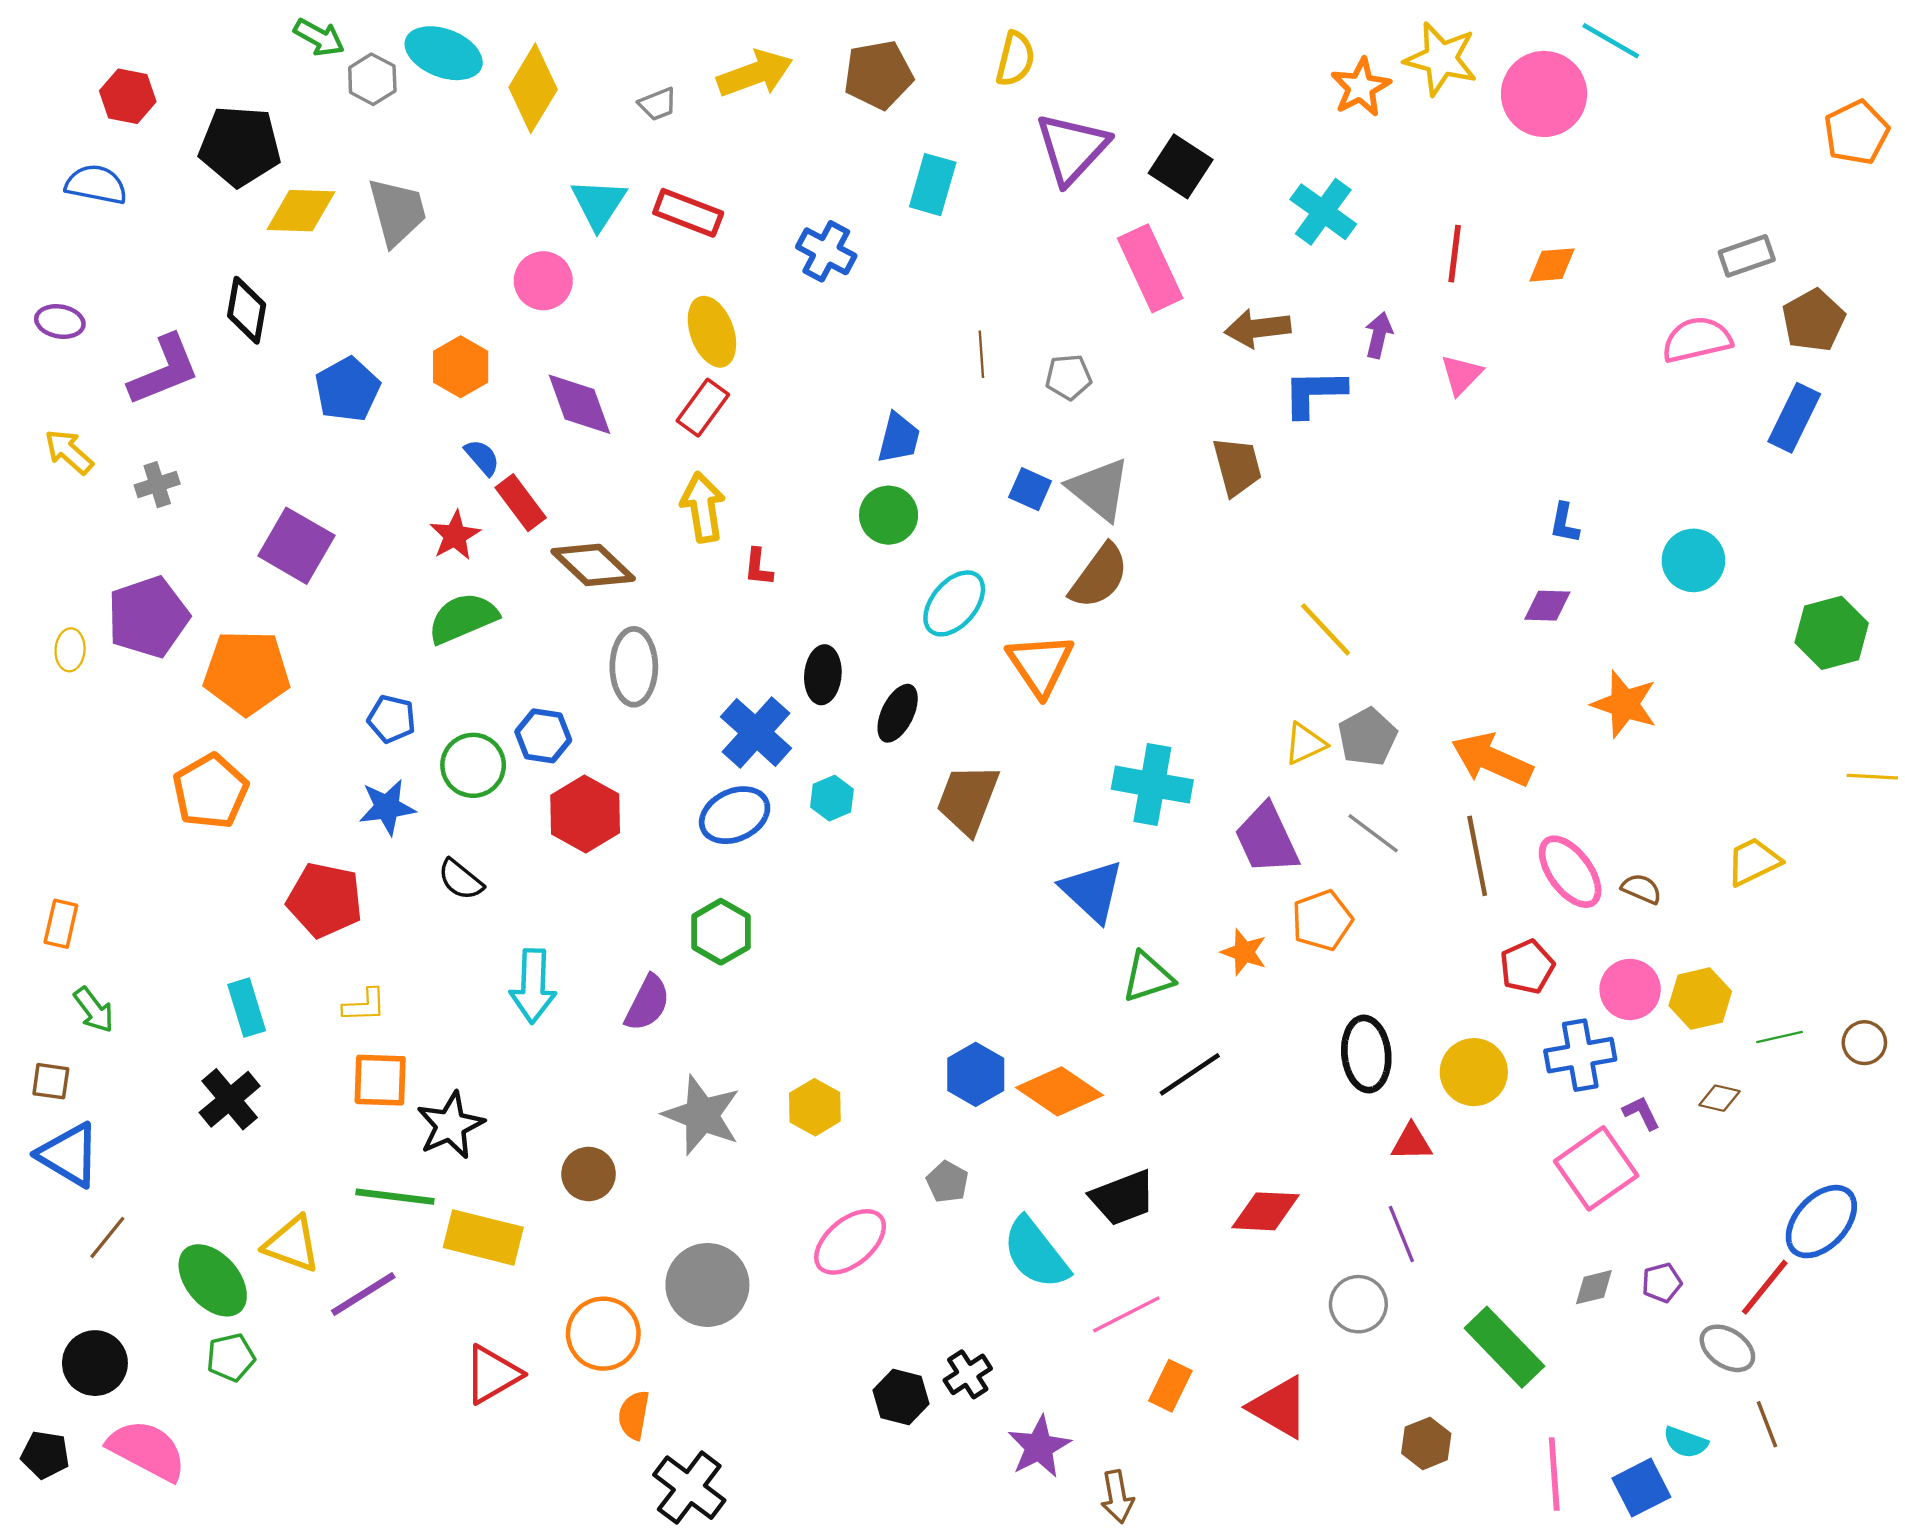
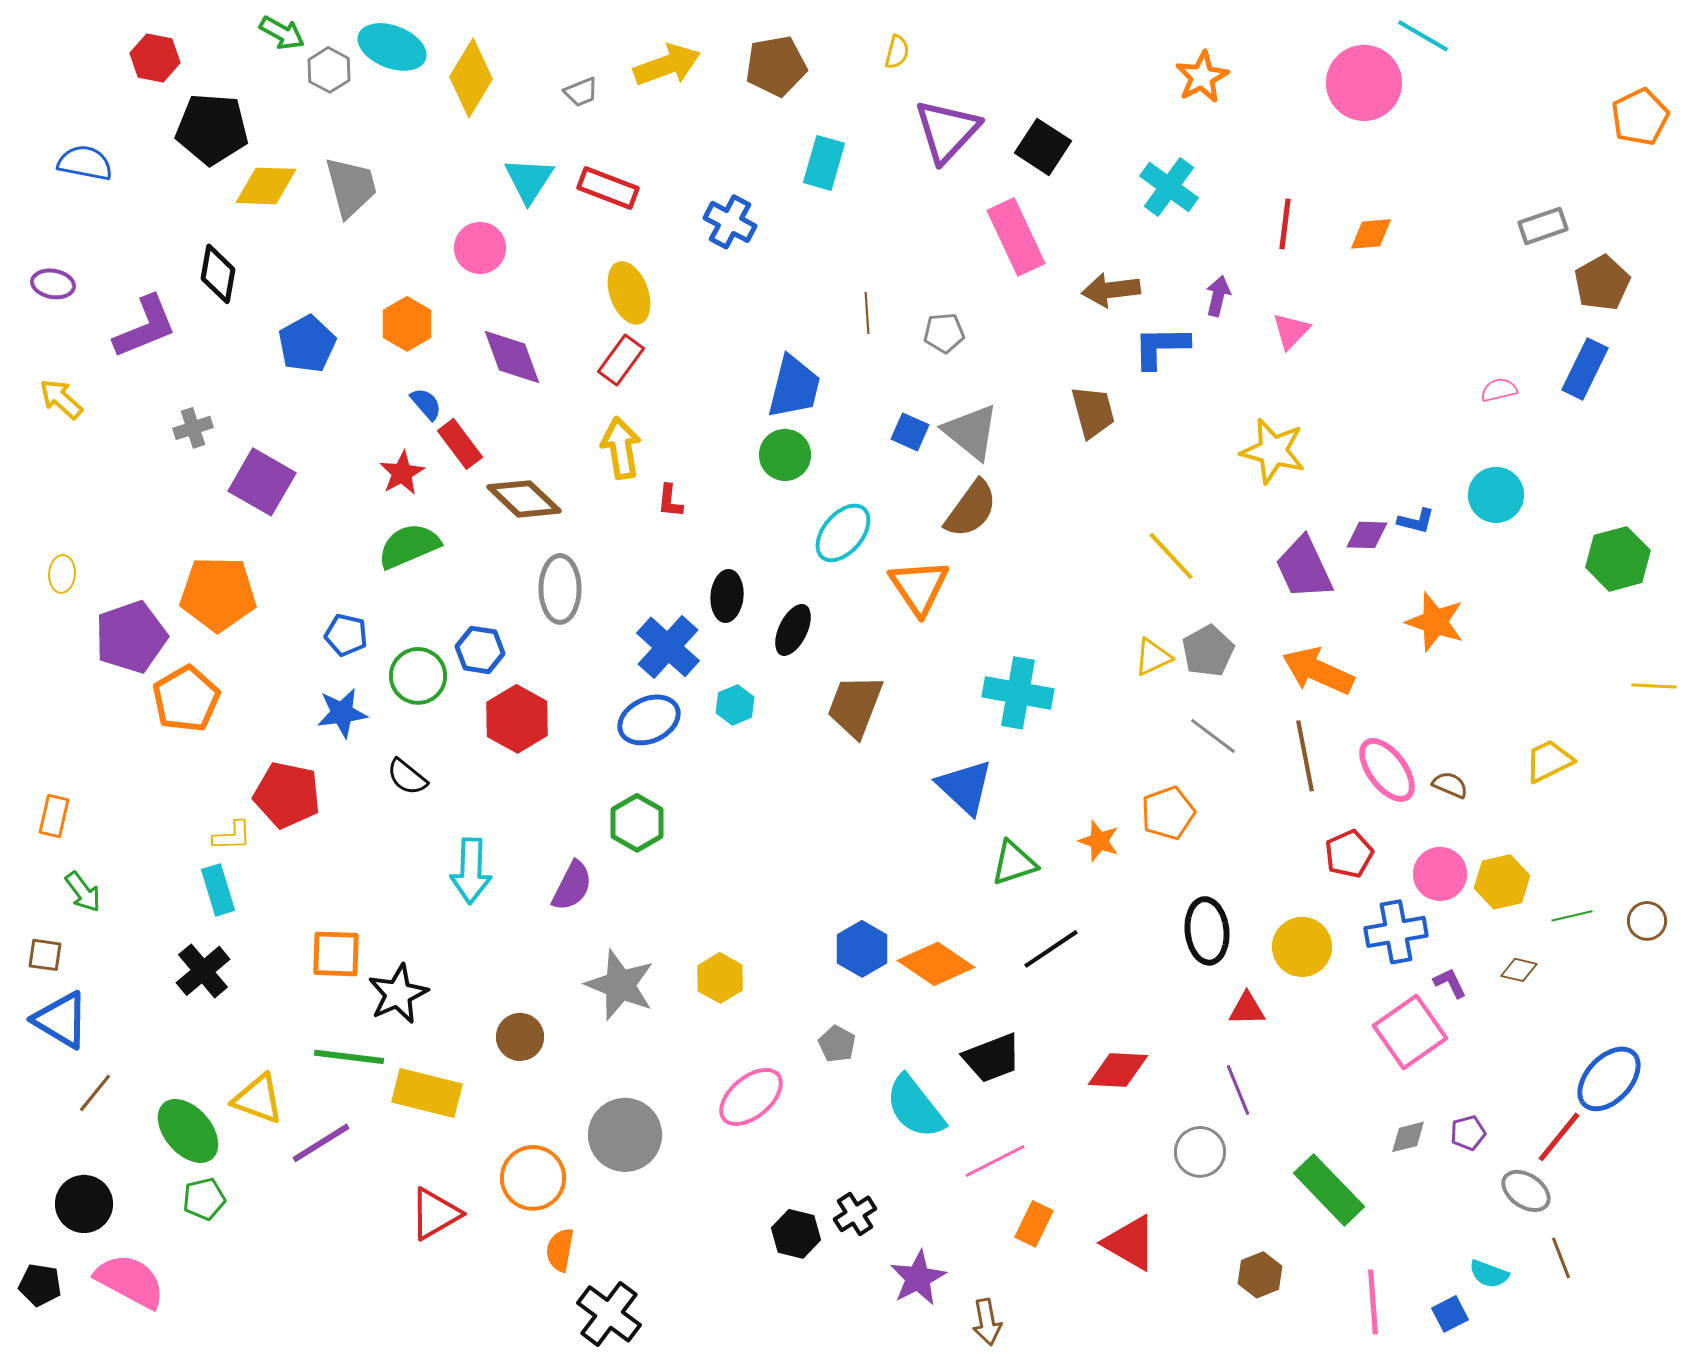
yellow semicircle: (1015, 59) -> (897, 52), size x0.7
yellow star: (1441, 59) -> (1273, 451), moved
red hexagon: (128, 96) -> (155, 58), moved
pink semicircle: (1697, 340) -> (1499, 390), moved, size x0.6
blue trapezoid: (899, 438) -> (794, 387), size x1.4
gray cross: (157, 485) -> (193, 428), moved
blue L-shape: (1564, 523) -> (1416, 521), moved, turned -87
purple pentagon: (148, 617) -> (131, 637), moved
purple trapezoid: (1267, 839) -> (1304, 568), moved
yellow L-shape: (364, 1005) -> (232, 836), moved
blue square: (1641, 1488) -> (1450, 1314), size x0.7

